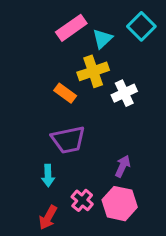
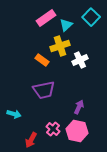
cyan arrow: (48, 176) -> (14, 114), moved, turned -72

